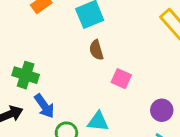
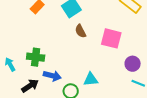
pink square: (121, 79) -> (111, 38), moved, size x1.5
blue arrow: (44, 106) -> (52, 76), turned -30

